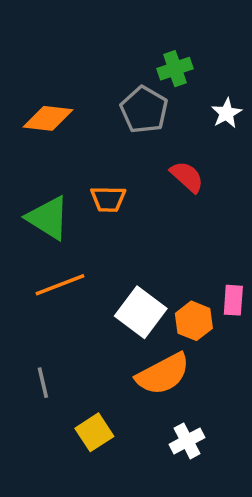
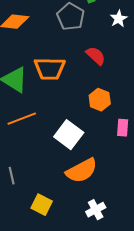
orange trapezoid: (108, 199) -> (50, 69), size x1.5
orange hexagon: (194, 321) -> (100, 100), moved
yellow square: (94, 432) -> (42, 205), turned -30

